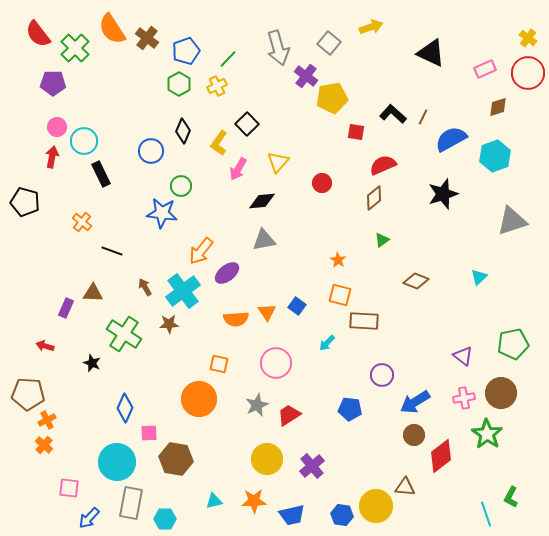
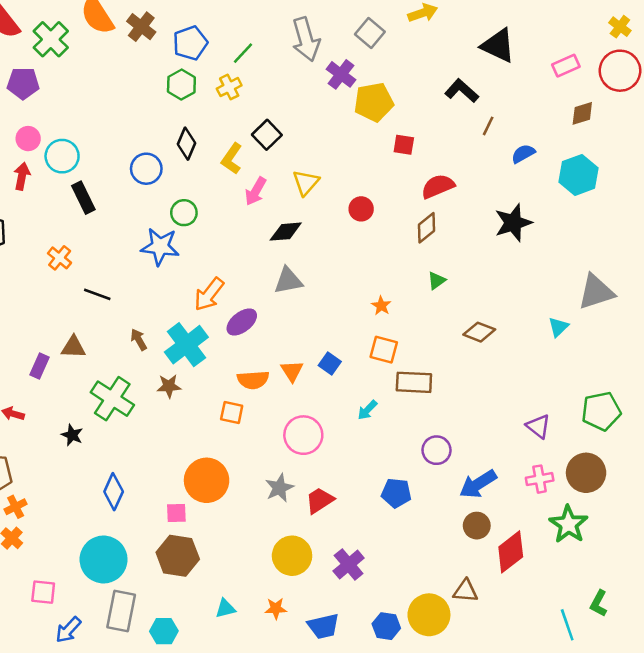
black L-shape: (393, 114) -> (462, 91), moved
blue semicircle: (451, 139) -> (523, 154), size x0.6
gray triangle: (512, 221) -> (596, 292), moved
orange square: (219, 364) -> (232, 412), moved
pink square: (149, 433) -> (176, 513), moved
orange star: (254, 501) -> (276, 609), size x0.7

